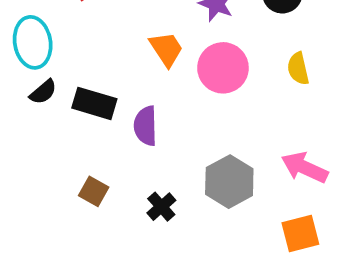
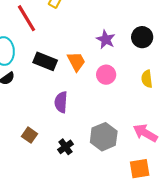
pink circle: (223, 68) -> (106, 75), size x0.7
black rectangle: (94, 103) -> (45, 61), moved

